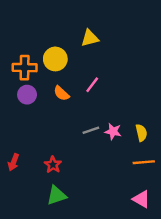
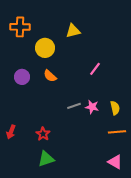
orange cross: (25, 68) -> (20, 27), moved
pink line: (92, 85) -> (95, 69), moved

